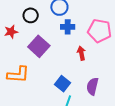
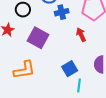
blue square: (63, 84) -> (70, 69), turned 35

